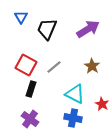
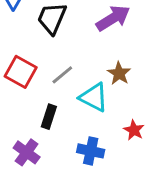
black rectangle: (31, 89) -> (49, 117), moved
cyan triangle: (75, 94) -> (94, 97), moved

